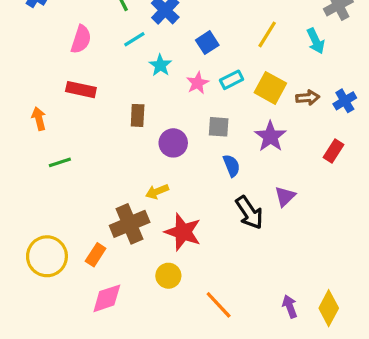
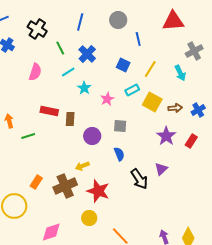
blue square: (207, 43) -> (123, 65), moved, turned -32
cyan rectangle: (232, 80) -> (132, 90), moved
red rectangle: (81, 90) -> (49, 111), moved
purple star: (270, 136) -> (166, 136), moved
green line: (60, 162) -> (28, 136), moved
blue semicircle: (232, 166) -> (119, 154), moved
orange rectangle: (96, 255) -> (36, 182), moved

